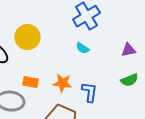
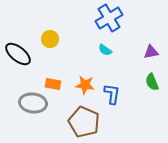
yellow circle: (27, 37) -> (50, 39), size x0.7
green semicircle: (129, 80) -> (152, 82), turned 90

